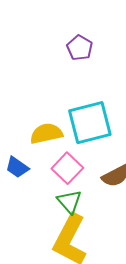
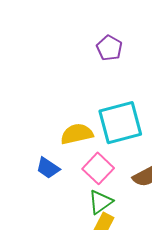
green triangle: (69, 202) -> (100, 202), turned 36

